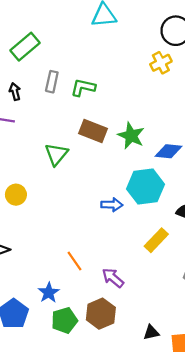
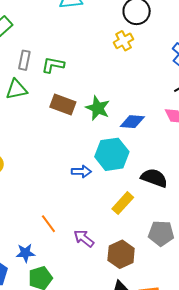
green triangle: (56, 154) -> (16, 89), moved, turned 40
blue star: (49, 293) -> (25, 253), turned 30
brown hexagon: (101, 314) -> (121, 254), moved

